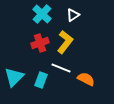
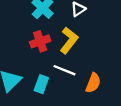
orange semicircle: (86, 79) -> (93, 83), turned 84

